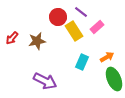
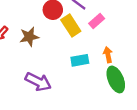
orange arrow: (107, 57) -> (108, 55), turned -72
cyan rectangle: (82, 62) -> (80, 60), turned 56

